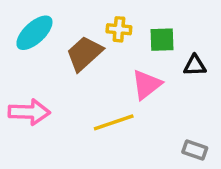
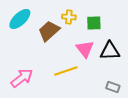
black triangle: (195, 65) -> (110, 51), moved, size x1.5
pink triangle: (146, 84) -> (85, 49), turned -30
pink arrow: (29, 112) -> (22, 78), moved, turned -40

